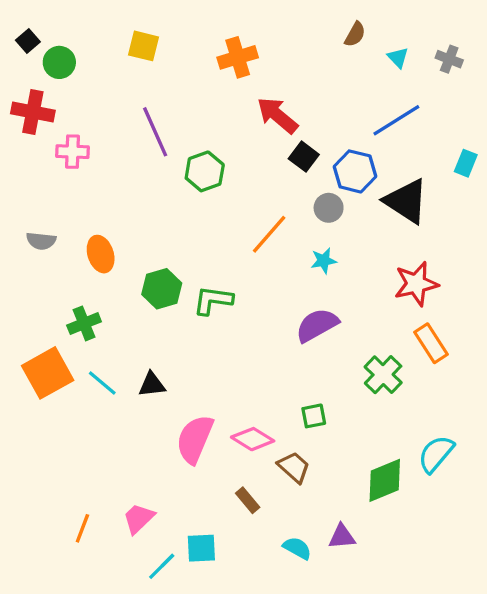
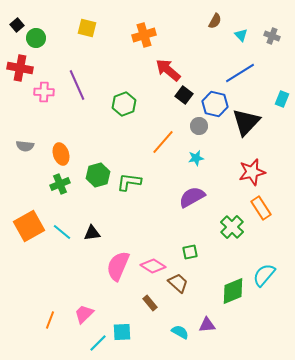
purple line: (155, 132) -> (77, 85), moved
black triangle: (406, 201) -> (246, 122), turned 40
green cross: (84, 323) -> (60, 184), moved

